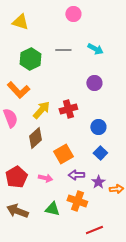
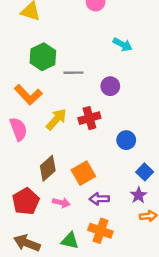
gray line: (63, 50) -> (74, 73), moved
purple circle: (94, 83) -> (110, 86), moved
brown diamond: (35, 138) -> (48, 168), moved
blue square: (100, 153) -> (145, 172), moved
purple star: (98, 182) -> (138, 195), moved

